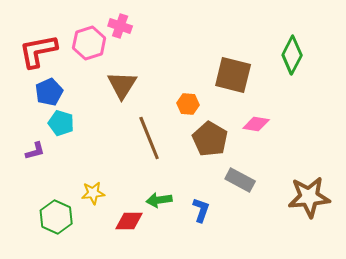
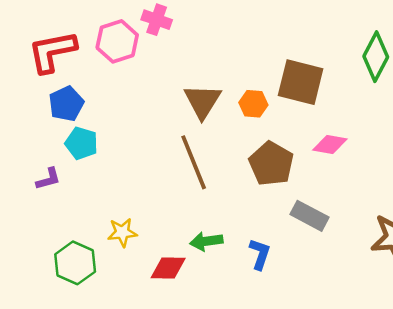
brown triangle: (122, 85) -> (202, 101), moved
orange hexagon: (188, 104) -> (253, 104), moved

